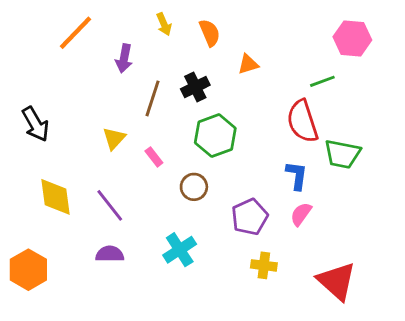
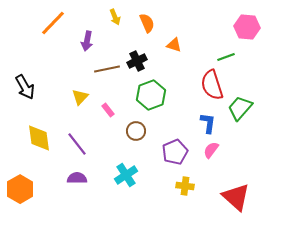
orange triangle: (248, 64) -> (174, 45), turned 35
brown line: (153, 98) -> (107, 69), turned 60
green trapezoid: (342, 154) -> (240, 108), turned 120

